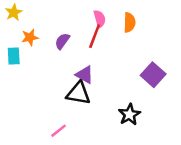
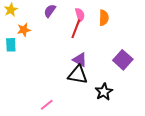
purple semicircle: (62, 41) -> (50, 11), moved
purple triangle: (85, 75) -> (80, 60), moved
black triangle: (78, 93) -> (78, 75), moved

